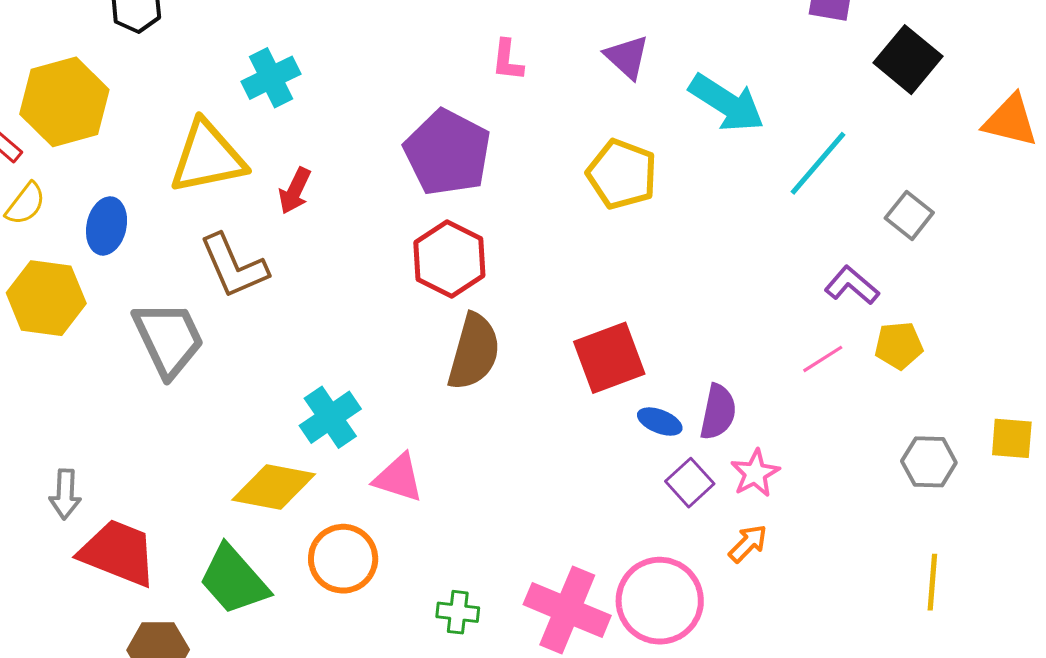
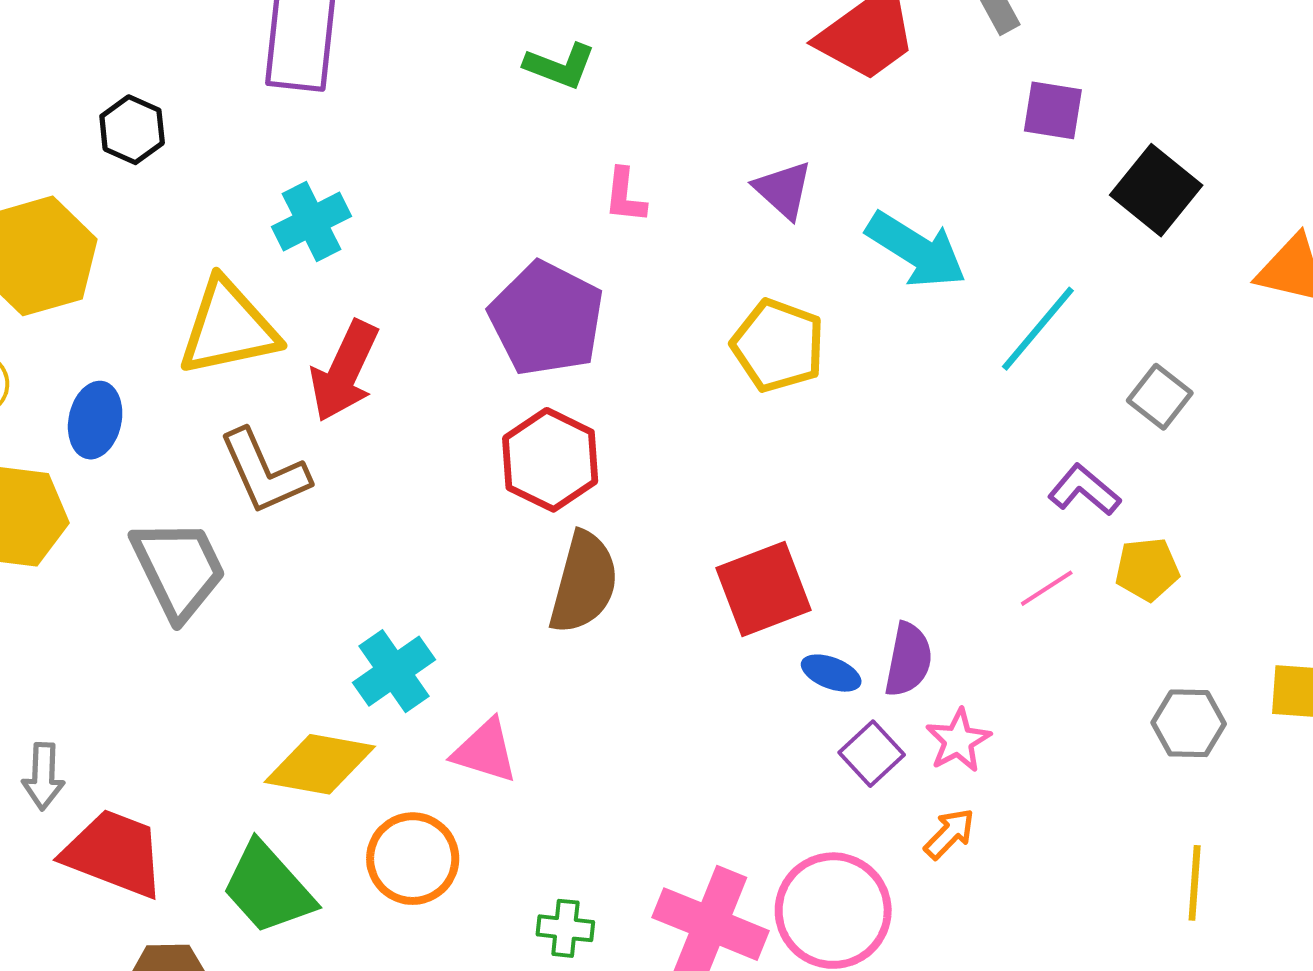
red arrow: (295, 191) -> (344, 371), size x1.6

